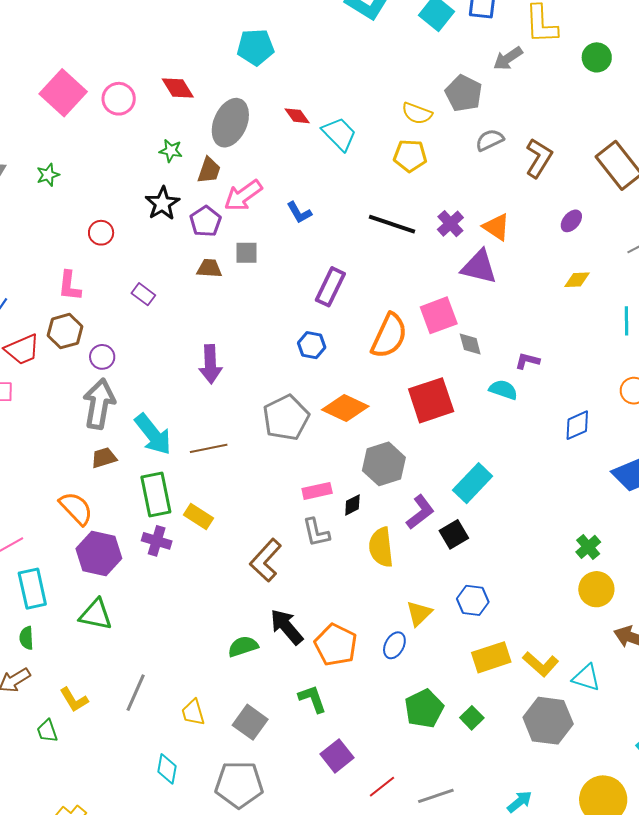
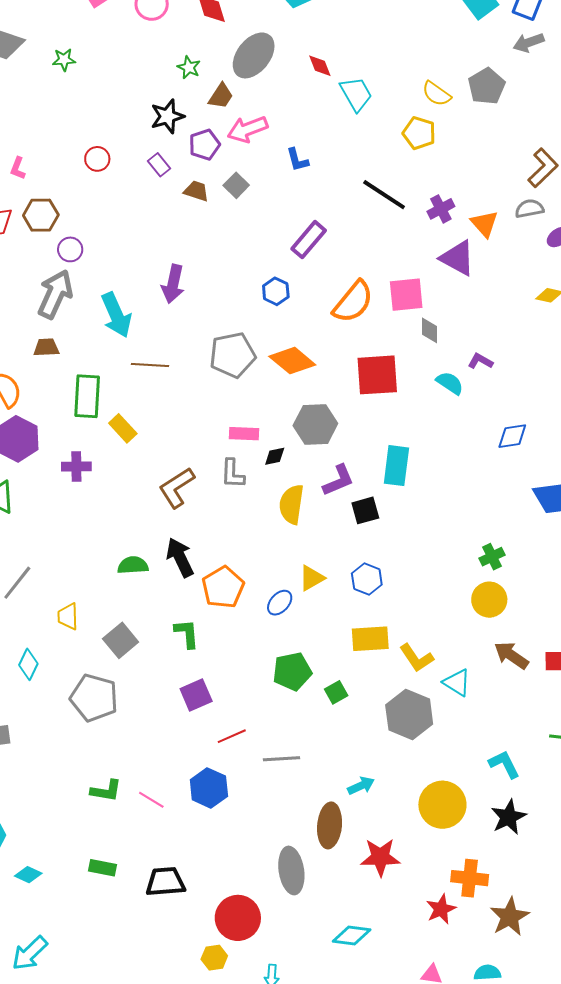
gray arrow: (508, 58) -> (529, 43), moved
gray semicircle: (490, 140) -> (529, 209), moved
red circle: (101, 233) -> (97, 159), moved
gray square: (247, 253) -> (236, 185), turned 30
pink L-shape: (69, 286) -> (18, 168), moved, size x0.7
purple rectangle: (143, 294) -> (159, 165), moved
cyan arrow: (153, 434) -> (116, 315), moved
cyan rectangle: (473, 483) -> (396, 466), turned -51
purple cross: (157, 541) -> (76, 466), moved, turned -32

